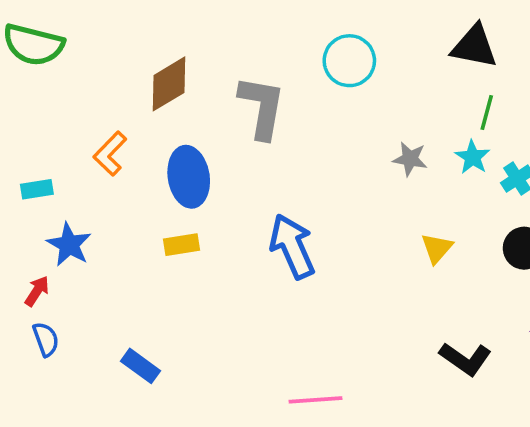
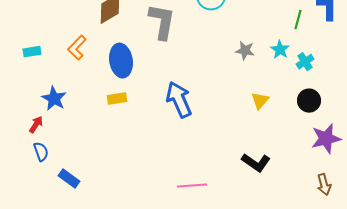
green line: (487, 112) -> (298, 20), moved
cyan rectangle: (37, 189) -> (32, 52), moved
black L-shape: (465, 359) -> (256, 163), moved
blue rectangle: (140, 366) -> (69, 179), moved

